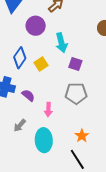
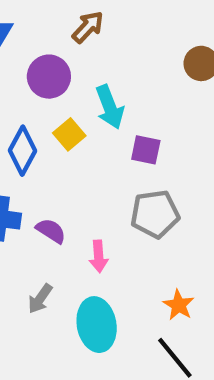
yellow square: (41, 64) -> (69, 134), moved

